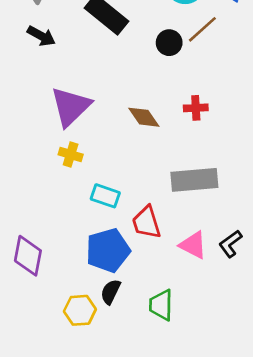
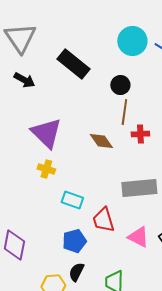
brown line: (202, 29) -> (124, 112), moved, turned -40
purple triangle: (71, 107) -> (46, 133), turned -32
blue pentagon: (108, 250) -> (74, 241), size x0.7

